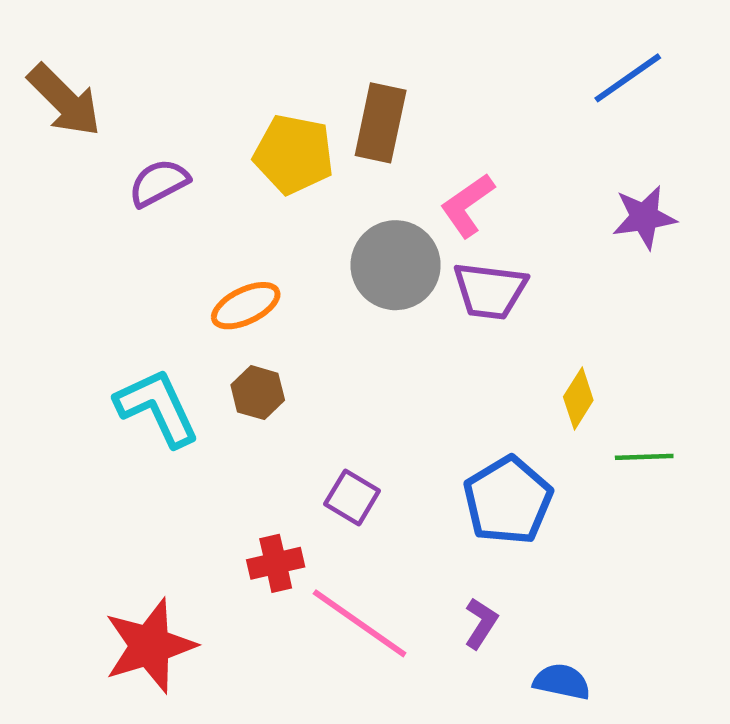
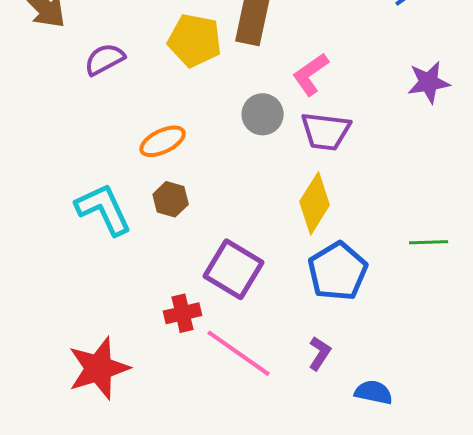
gray circle: (396, 265) -> (263, 114), size x0.7
yellow diamond: (578, 399) -> (315, 203), moved, size x1.5
purple square: (352, 497) -> (234, 269), size x1.6

